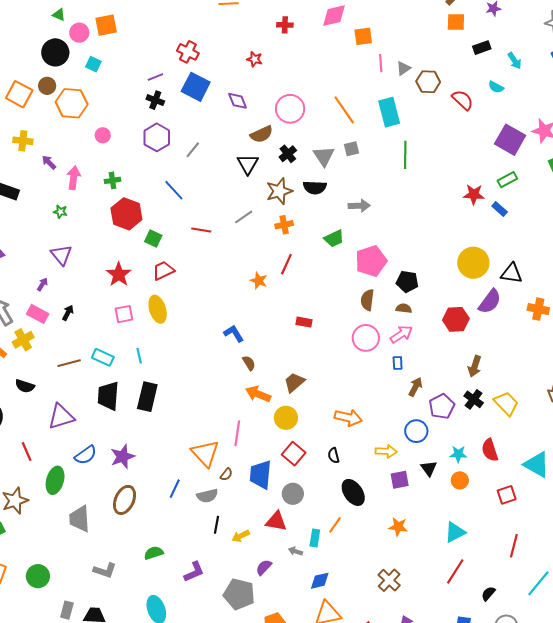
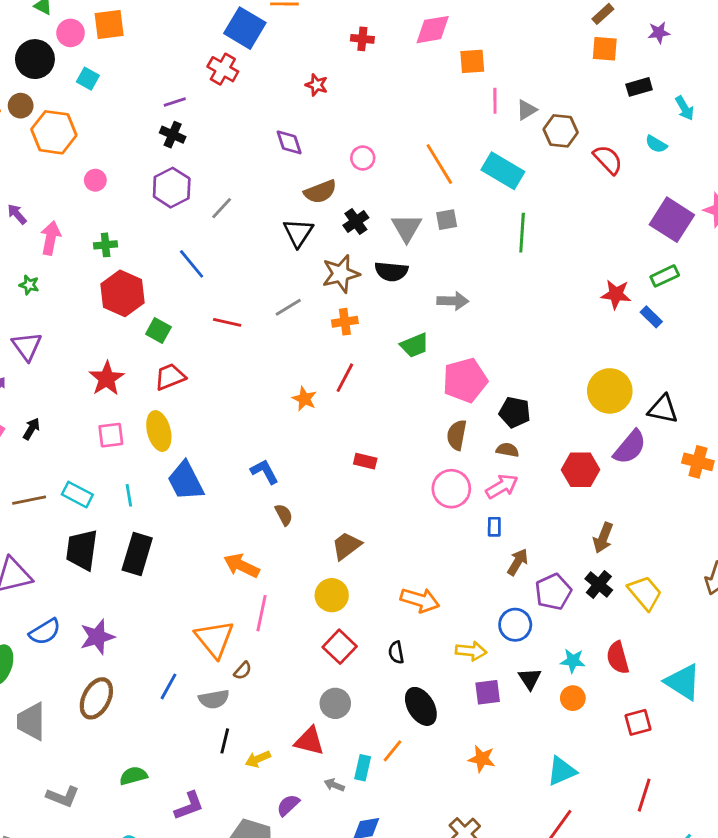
blue square: (196, 87) -> (245, 28), moved
pink circle: (290, 109) -> (363, 158), size x0.6
cyan rectangle: (389, 112) -> (503, 171), turned -48
orange arrow: (258, 394) -> (242, 566), moved
blue trapezoid: (260, 475) -> (186, 481), moved, turned -36

